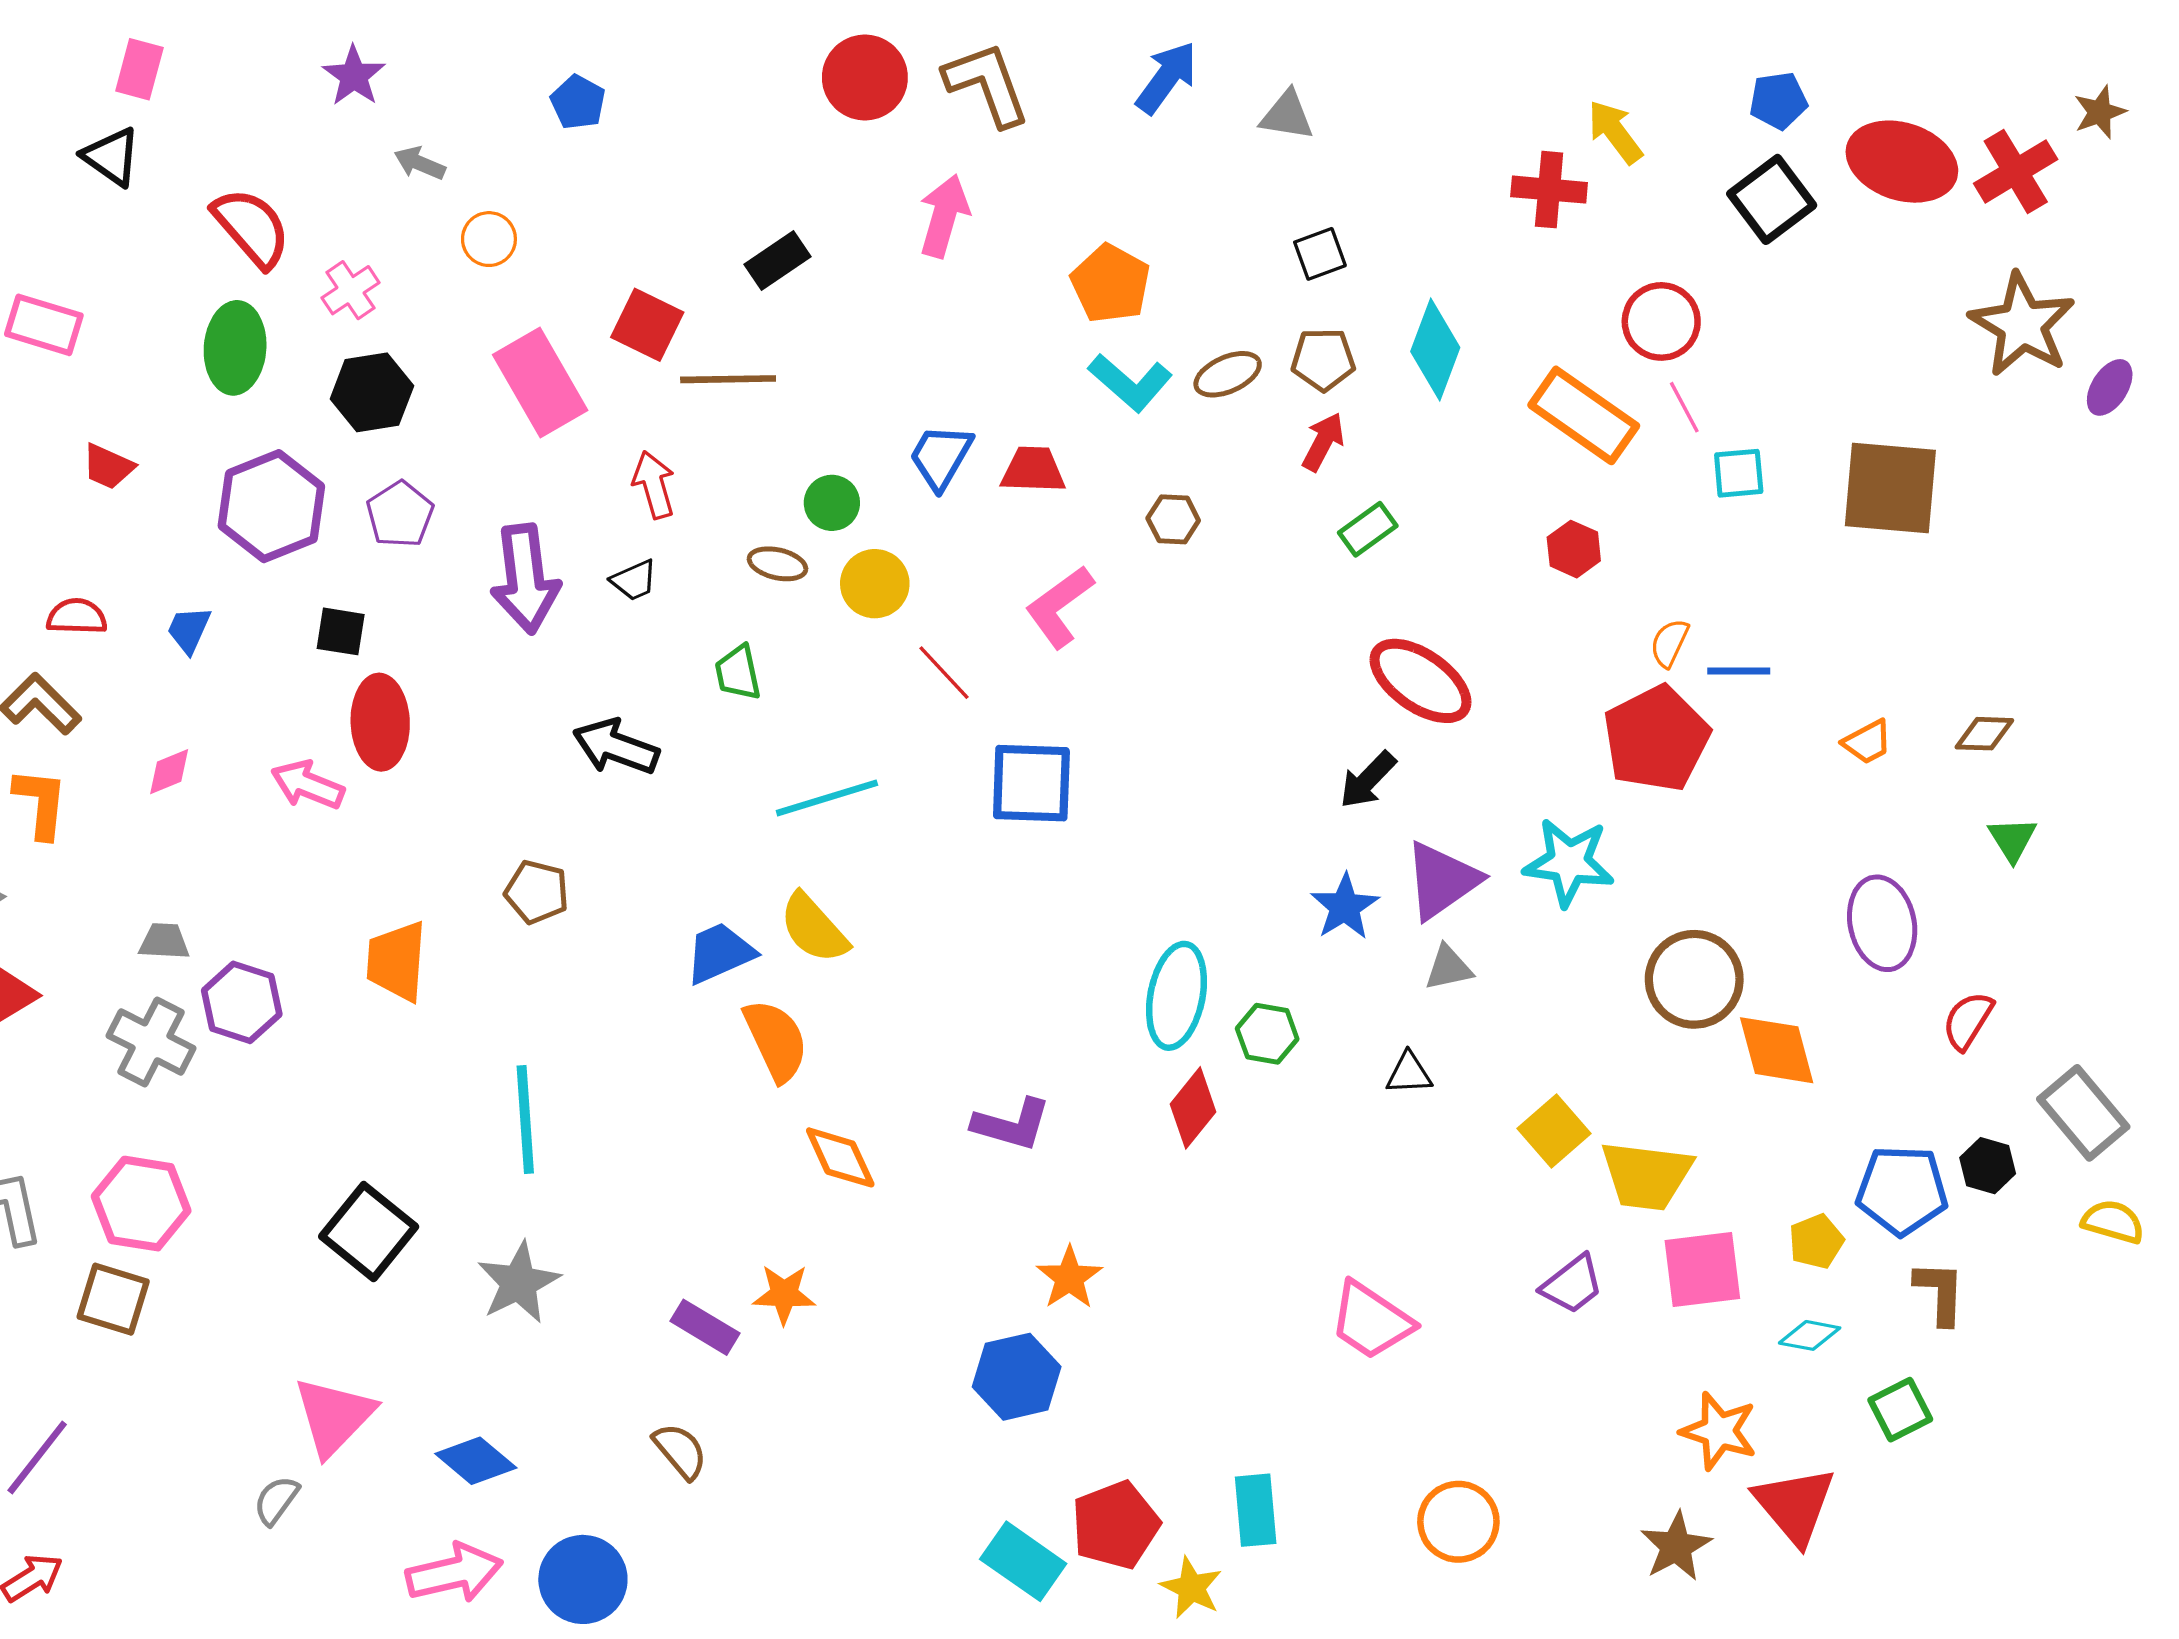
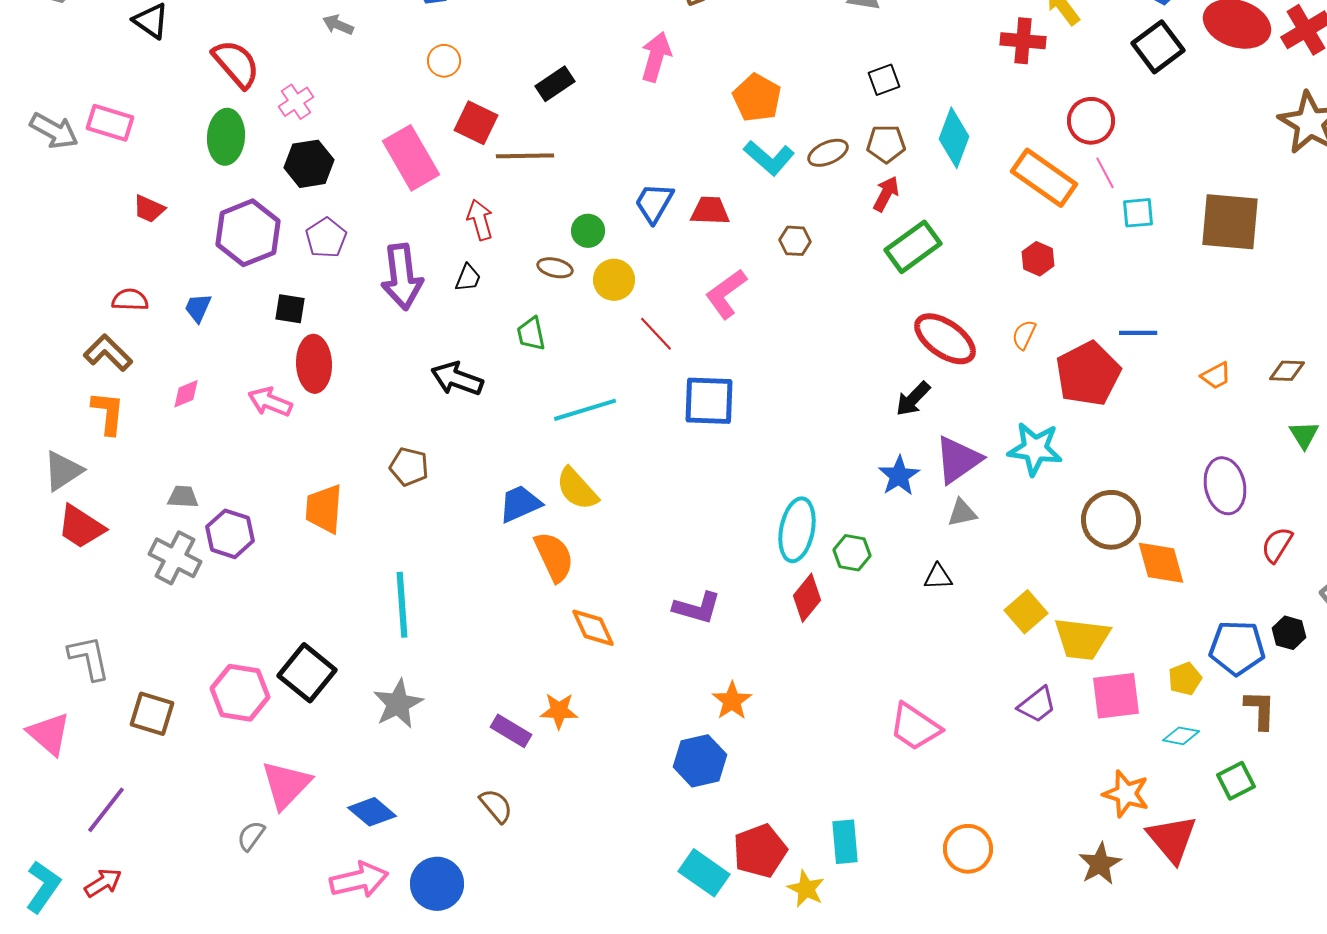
orange circle: (489, 239) -> (444, 61), moved
green rectangle: (1368, 529) -> (913, 247), size x1.6
black trapezoid: (634, 580) -> (468, 278), turned -44
orange semicircle: (1669, 643) -> (1024, 335), moved
pink hexagon: (141, 1204) -> (240, 693), moved

